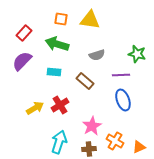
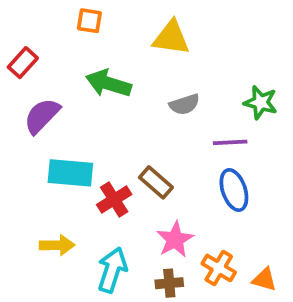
orange square: (61, 19) -> (89, 21), moved
red rectangle: (24, 33) -> (23, 63), moved
cyan rectangle: (54, 72) -> (70, 173), moved, size x1.6
brown rectangle: (85, 81) -> (156, 182), moved
yellow arrow: (35, 108) -> (57, 245), moved, turned 30
orange triangle: (139, 147) -> (264, 279), turned 40

